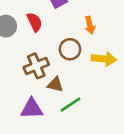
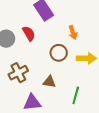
brown cross: (36, 66) -> (18, 73), moved
green line: (71, 104) -> (76, 95), moved, turned -36

